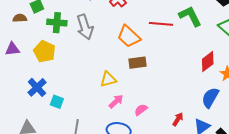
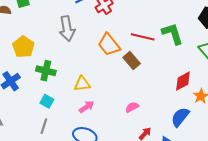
green cross: (57, 23) -> (46, 71), moved
brown rectangle: (138, 63) -> (132, 60), moved, turned 48
cyan square: (57, 102) -> (47, 101), moved
pink semicircle: (141, 110) -> (132, 107), moved

